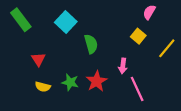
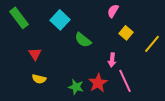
pink semicircle: (149, 12) -> (113, 11), moved
green semicircle: (91, 44) -> (83, 40), turned 144
red star: (97, 81) -> (98, 83), moved
green star: (70, 82) -> (76, 87), moved

